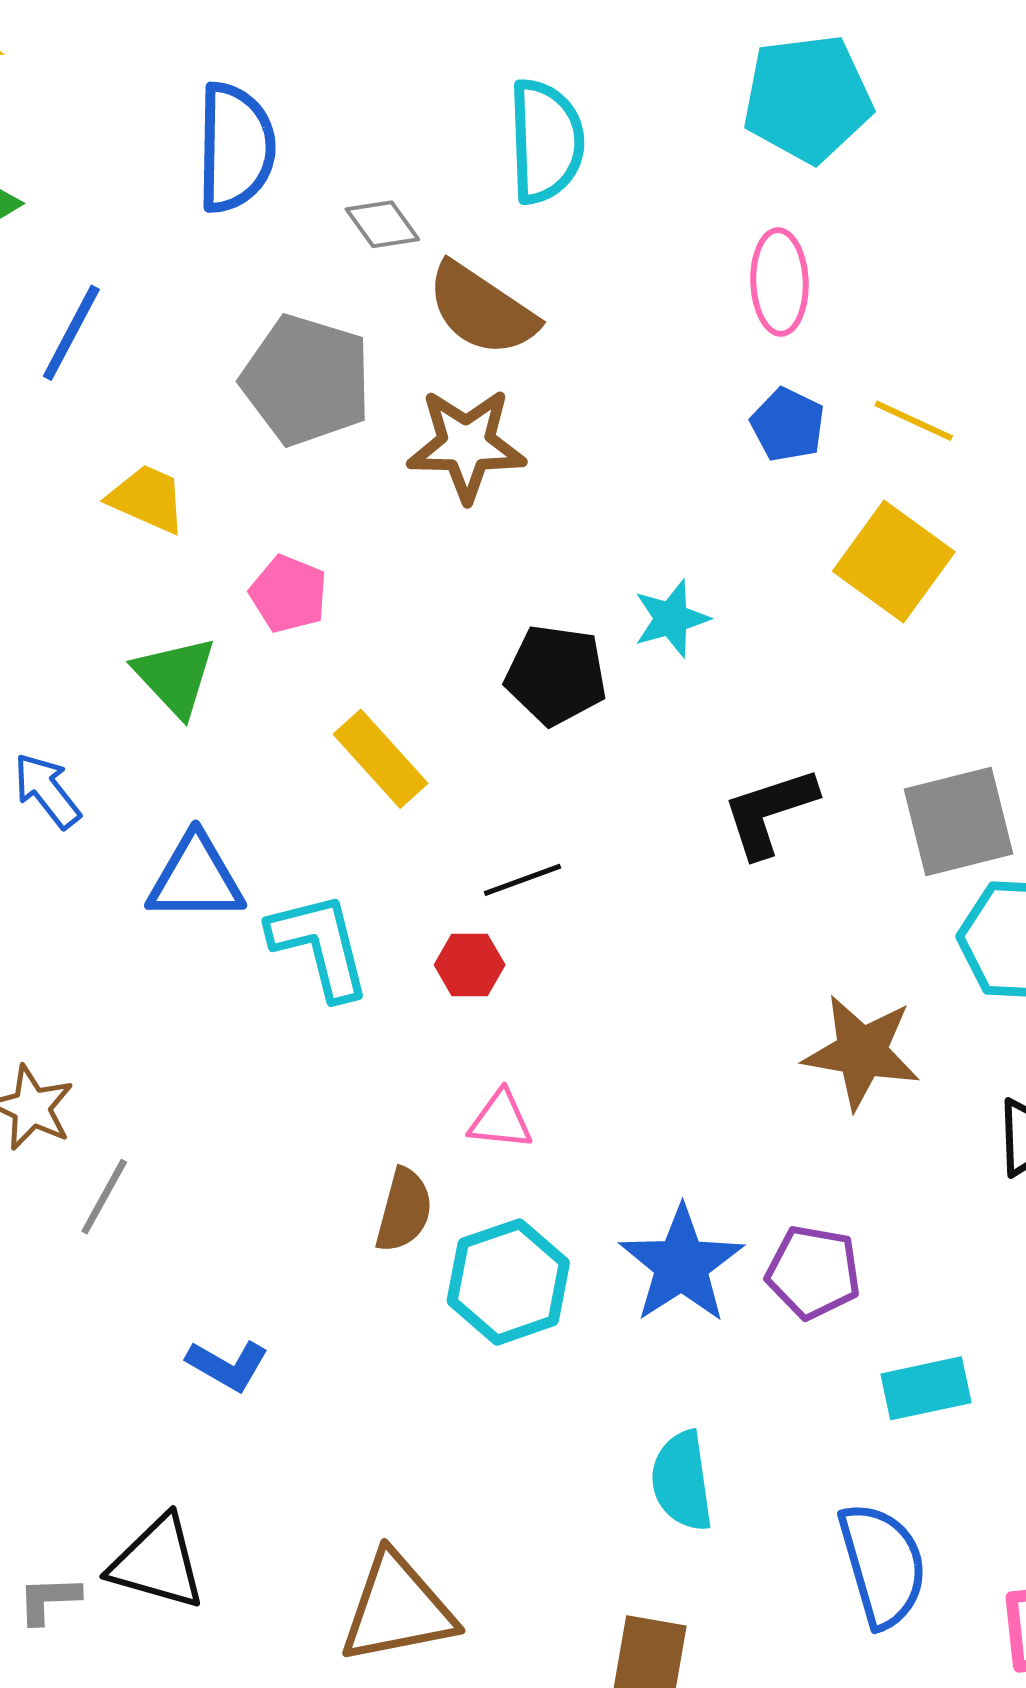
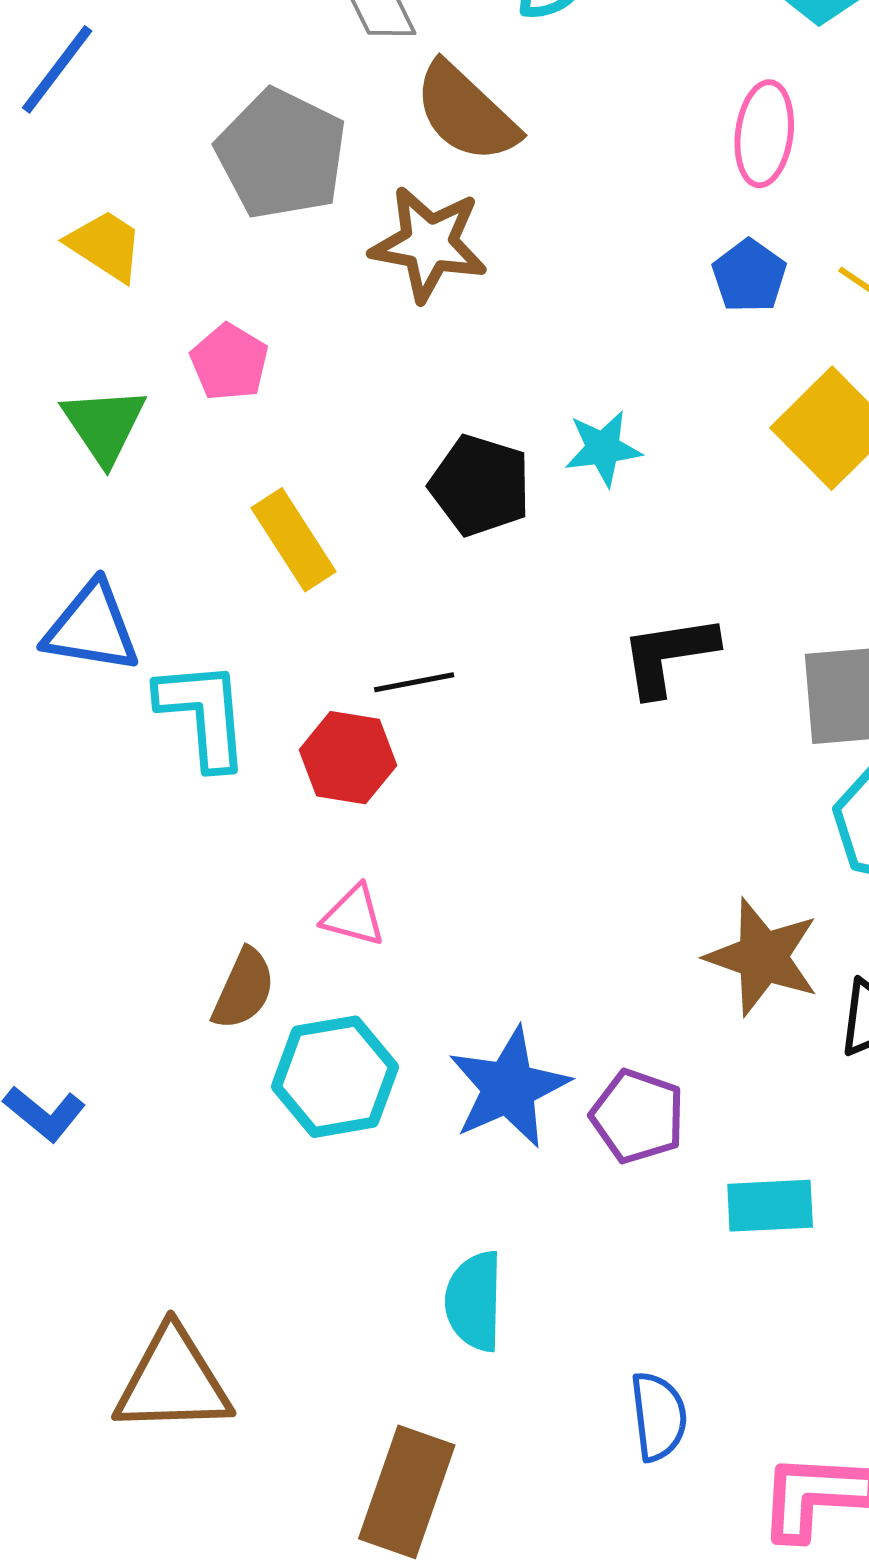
red hexagon: (470, 965) -> (348, 758), size x1.4
brown star: (862, 1052) -> (763, 957), moved
cyan rectangle: (926, 1388) -> (770, 1206), moved
blue semicircle: (882, 1565) -> (659, 1416), size x0.7

